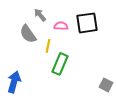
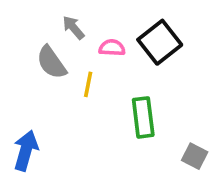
black square: (87, 23) -> (160, 42), turned -30
green rectangle: (60, 64) -> (143, 117), moved, turned -30

